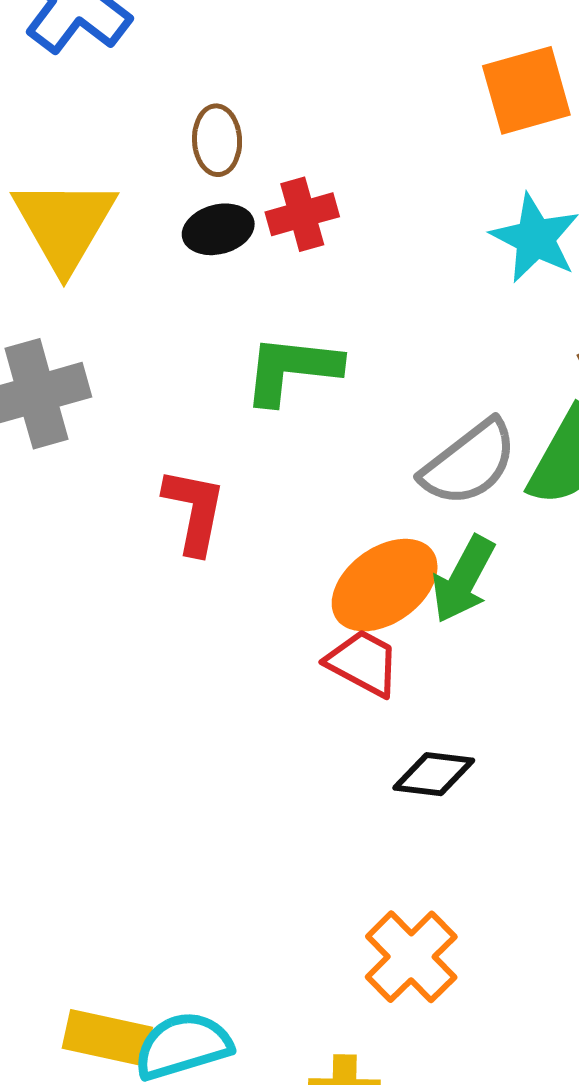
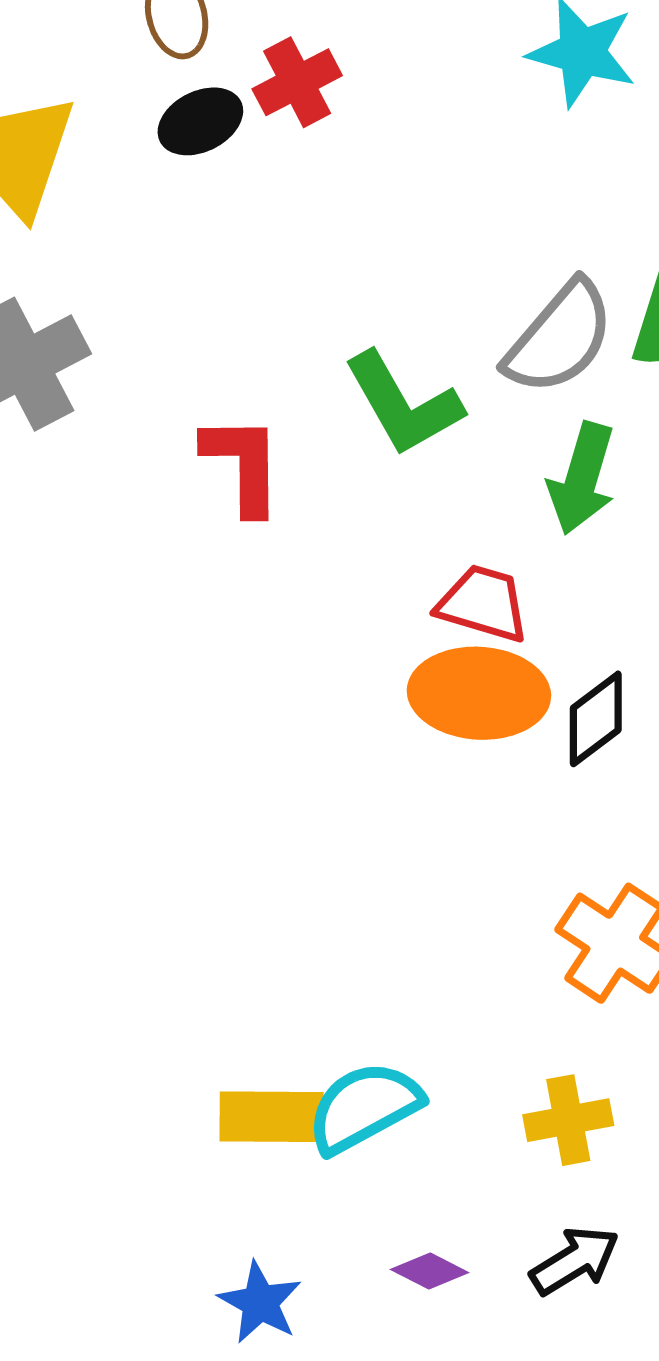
green L-shape: (292, 369) -> (403, 404), moved, turned -114
orange ellipse: (385, 585) -> (479, 693), moved, turned 51
black diamond: (434, 774) -> (596, 719), turned -32

